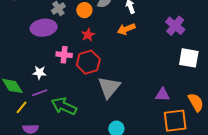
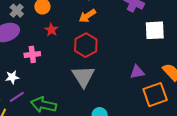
red hexagon: (88, 62) -> (86, 45), moved

